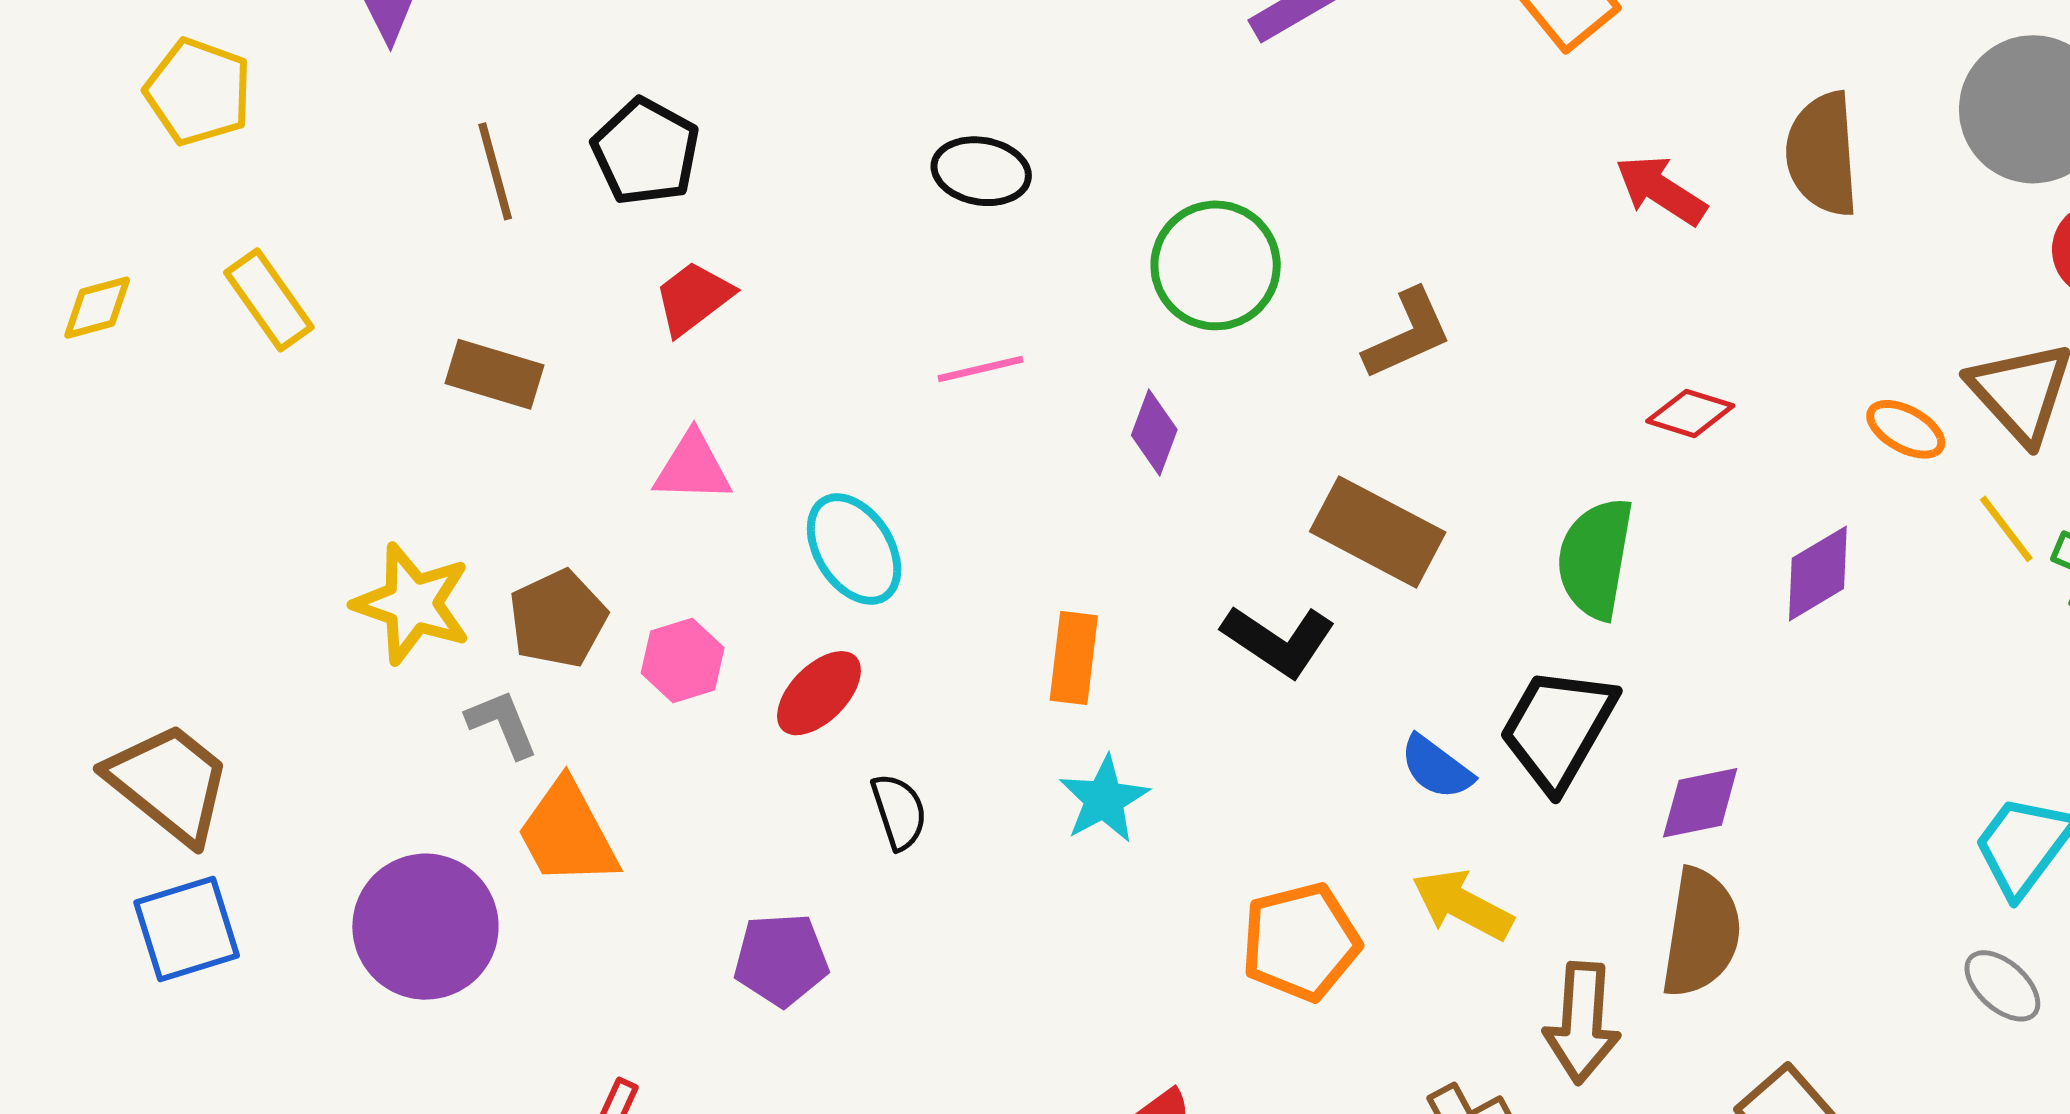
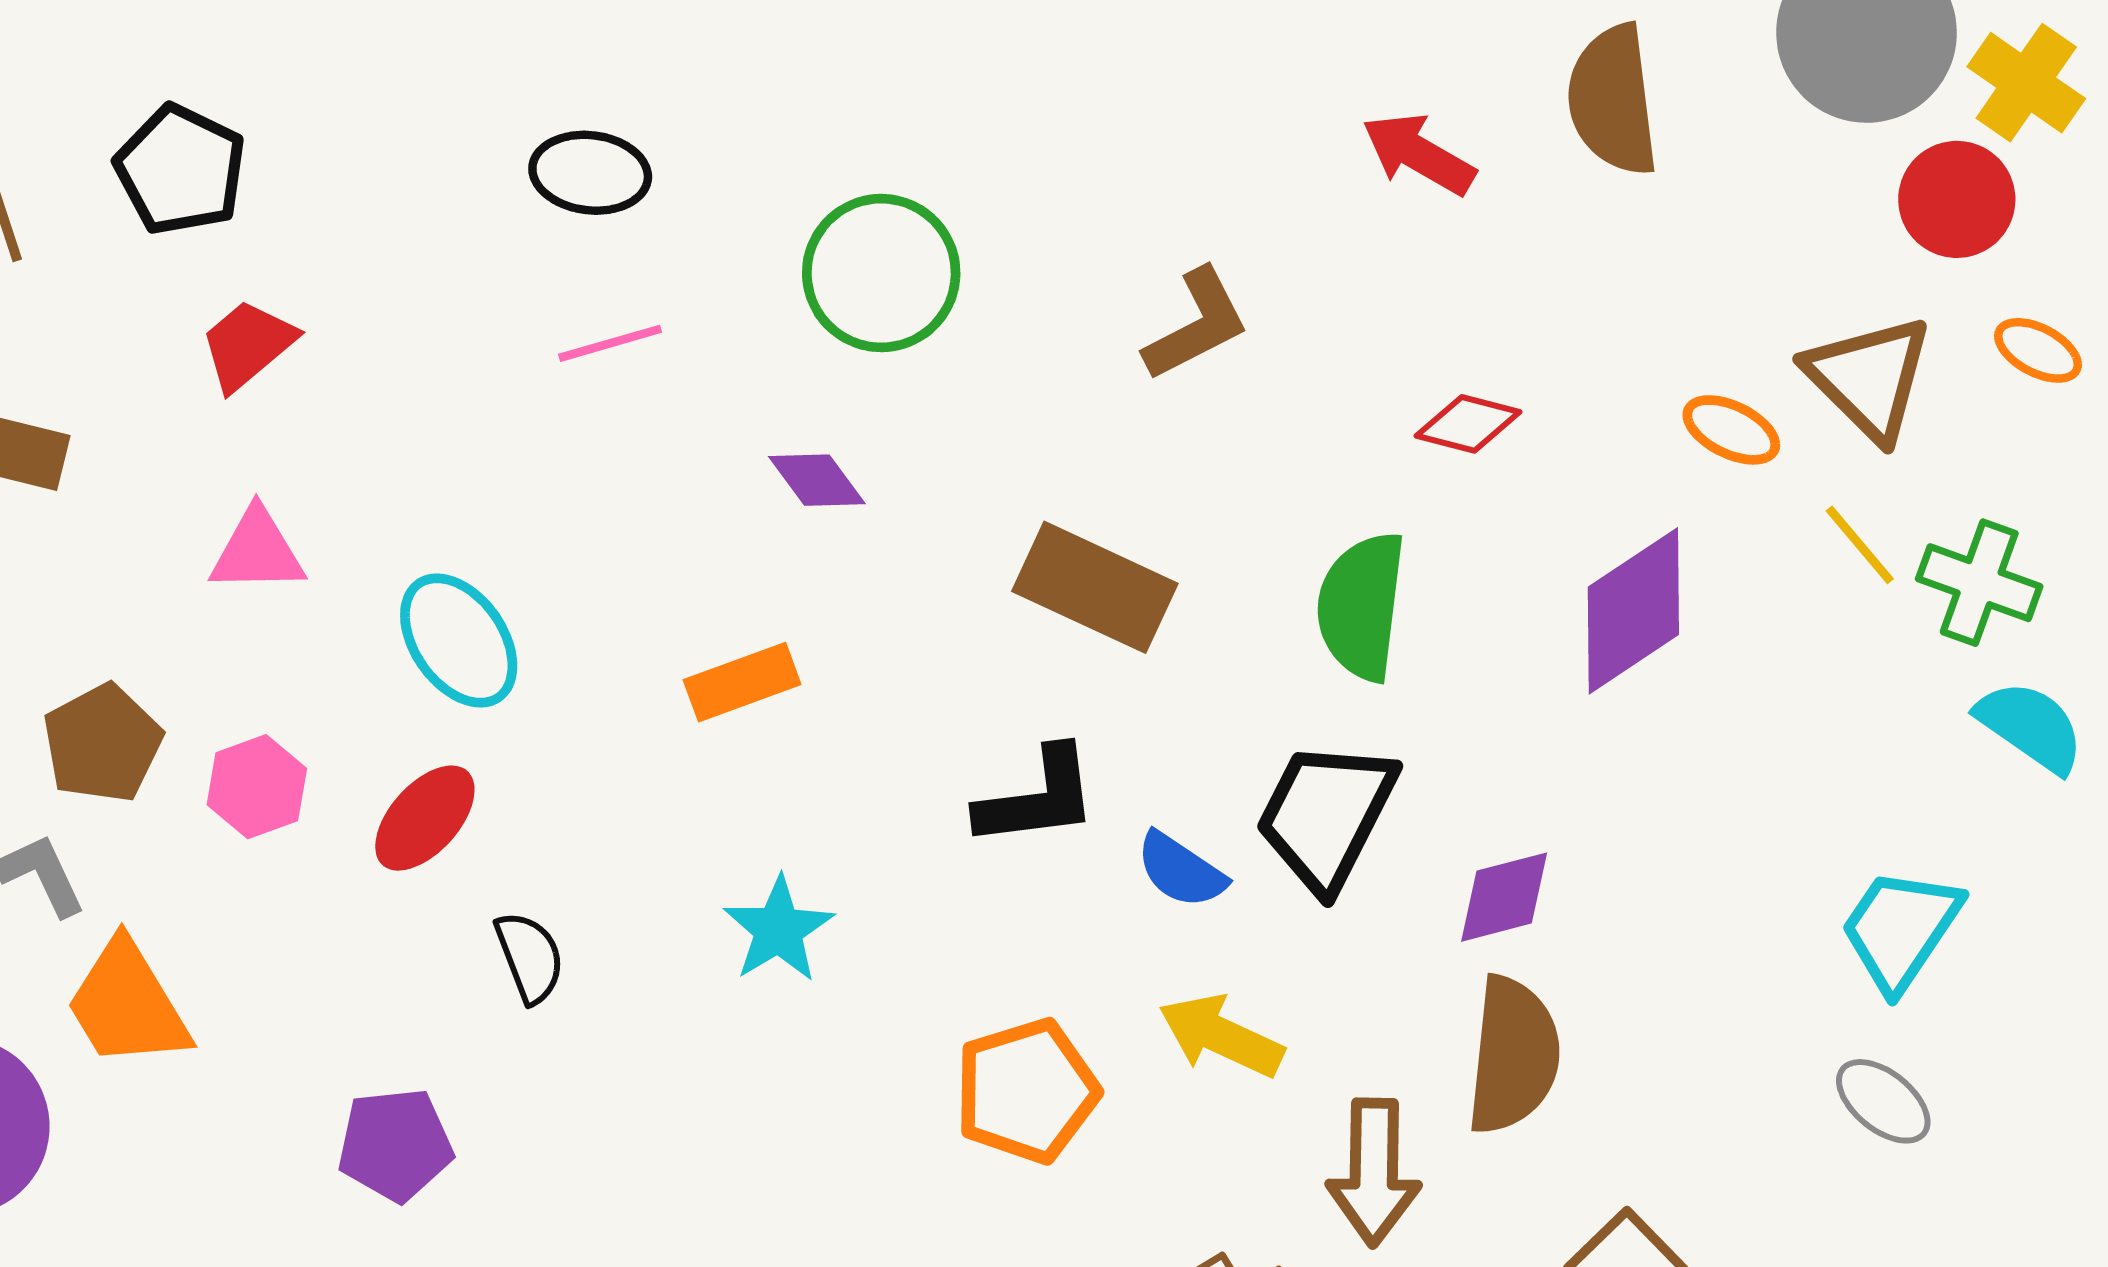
brown L-shape: (1408, 334) -> (1197, 325), moved
pink line: (981, 369) -> (610, 343), moved
purple diamond: (1154, 432) -> (817, 480), turned -54
purple diamond: (1818, 573) -> (1633, 611), size x1.4
black L-shape: (1279, 641) -> (1037, 798), moved, turned -38
orange rectangle: (1074, 658) -> (742, 682), moved, turned 66

